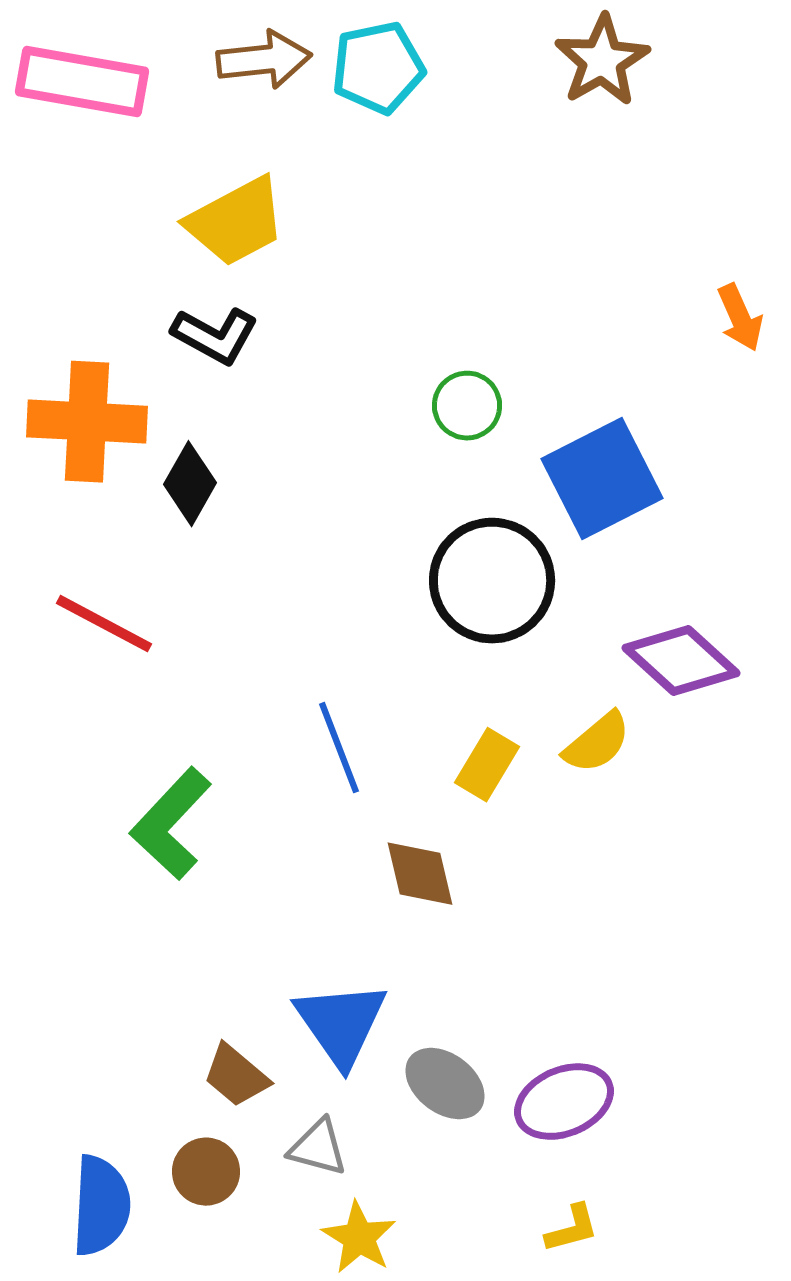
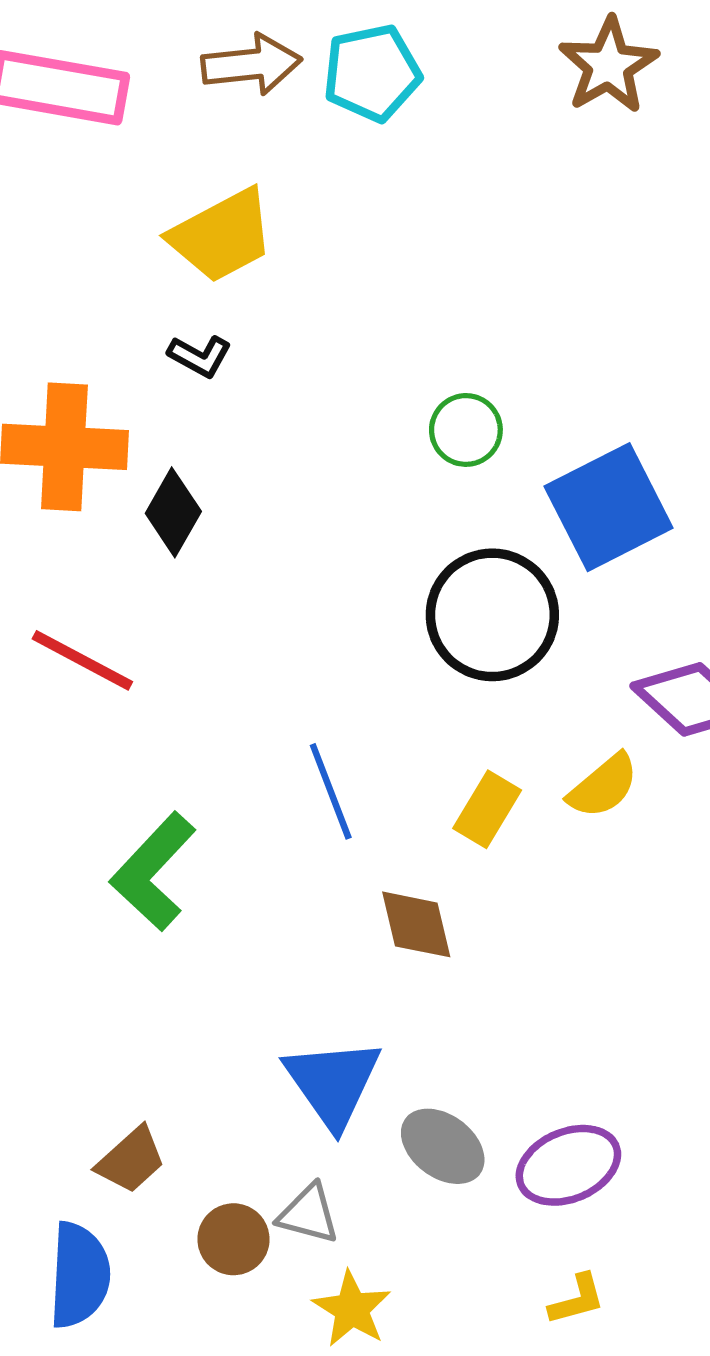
black L-shape: (215, 336) -> (200, 356), size x0.7
brown trapezoid: (236, 1076) -> (131, 1160), moved, turned -82
brown circle: (206, 1172) -> (233, 1239), moved

